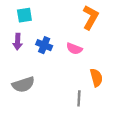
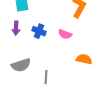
orange semicircle: (96, 78) -> (84, 59), turned -63
gray line: (79, 98) -> (46, 77), moved

